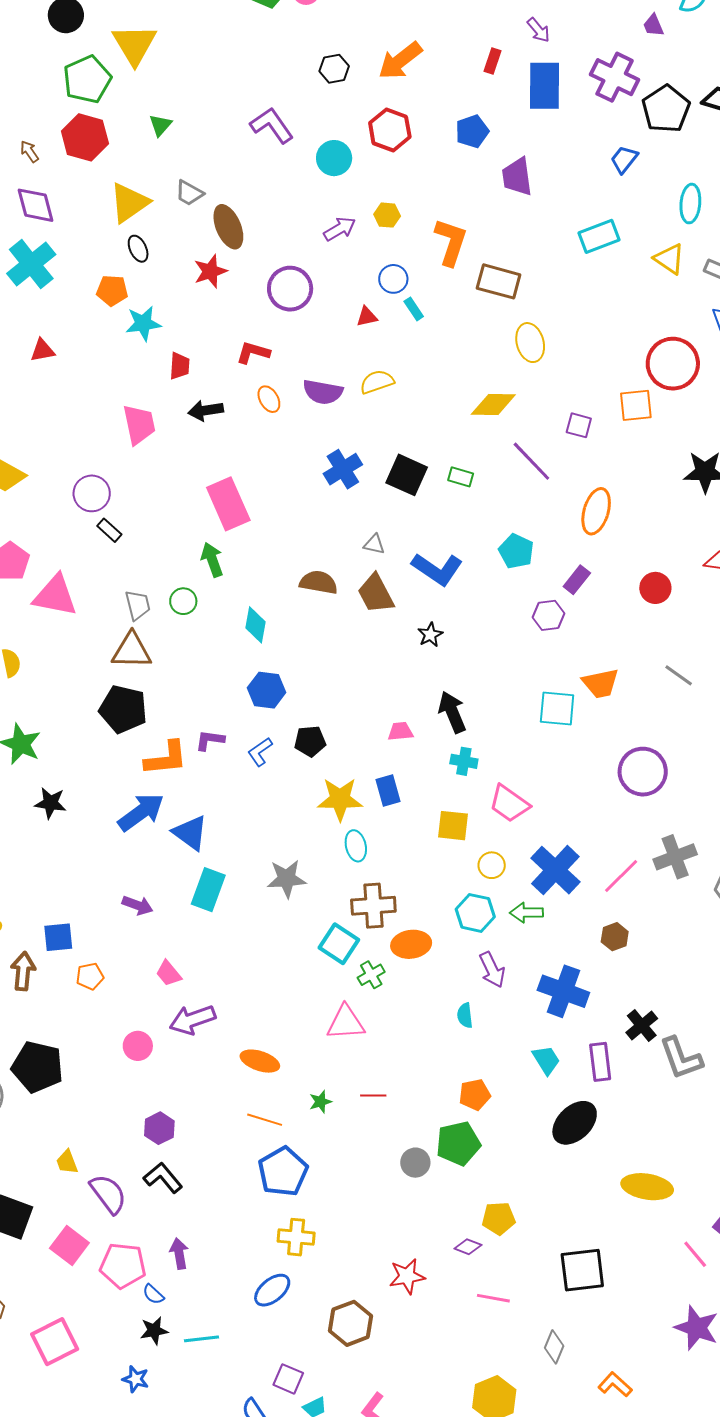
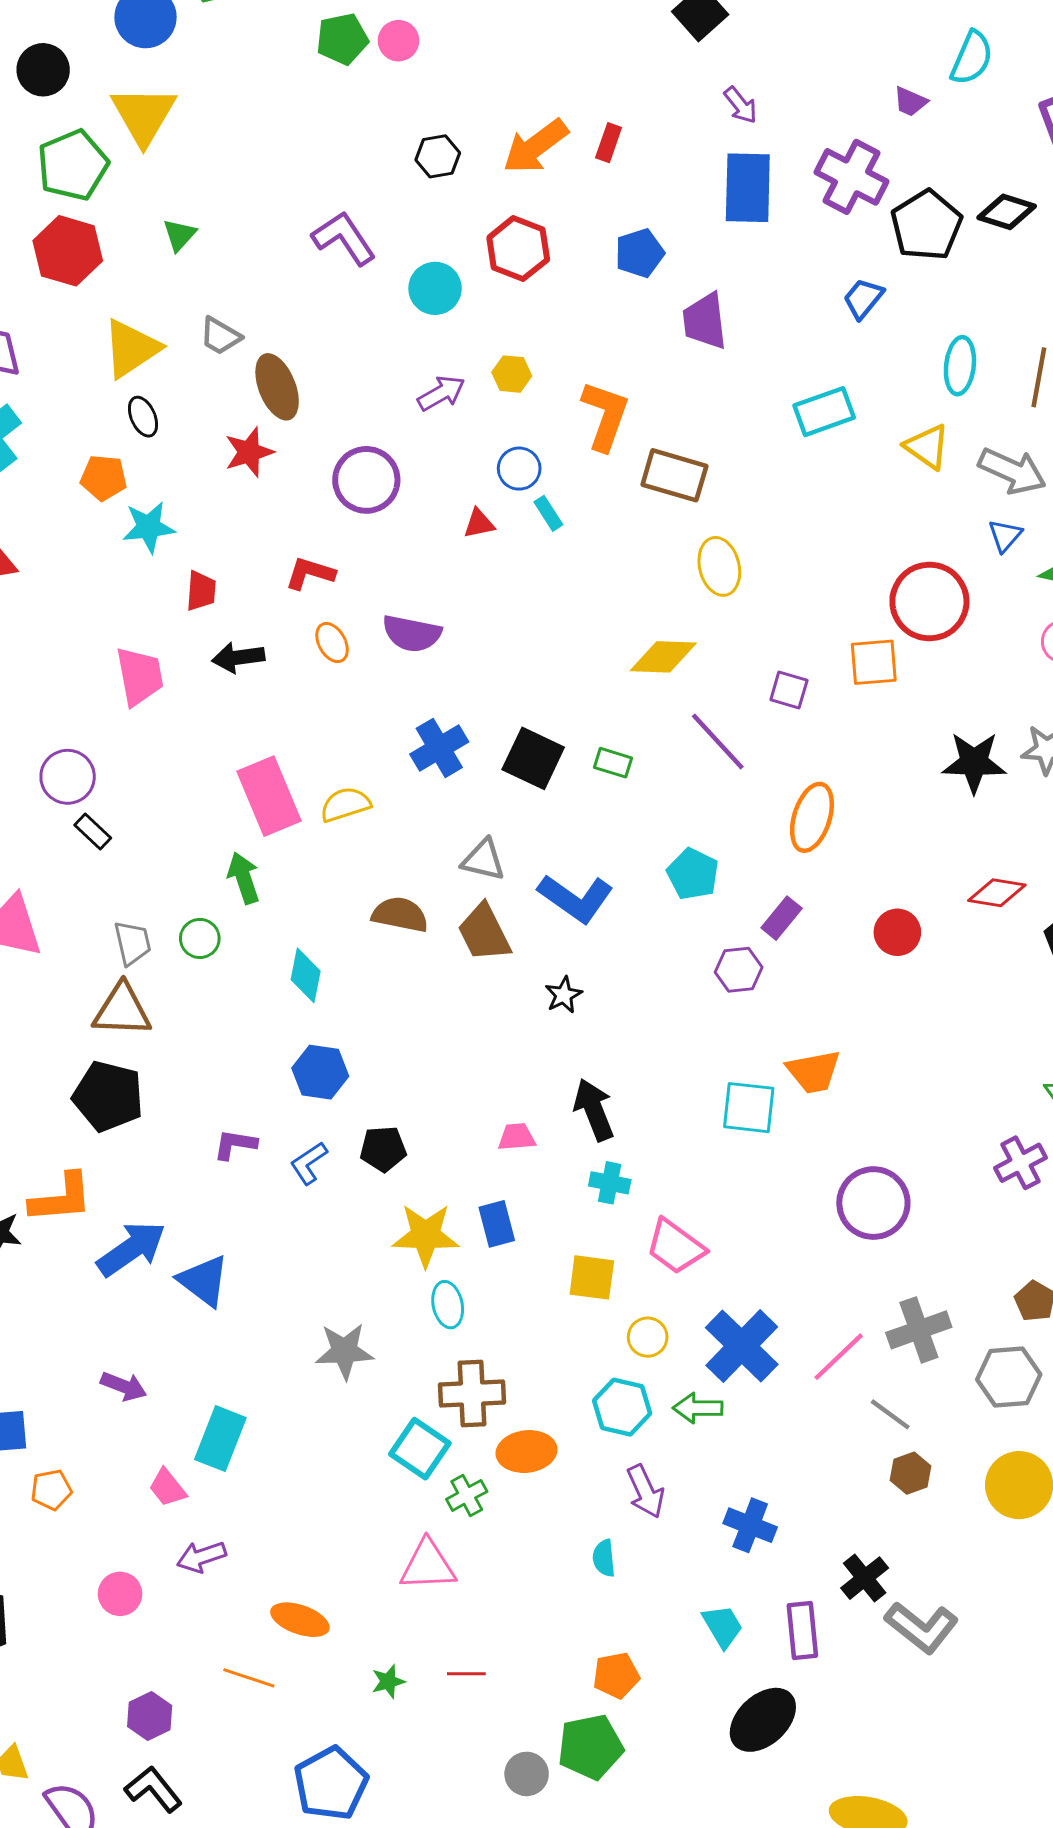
purple trapezoid: (653, 25) -> (910, 102), turned -45
red rectangle: (492, 61) -> (609, 143), moved
yellow semicircle: (377, 382) -> (345, 804), moved
gray triangle: (374, 544) -> (483, 860), size x1.4
gray line: (679, 675) -> (890, 1414), moved
orange L-shape: (166, 758) -> (61, 1198), moved
cyan rectangle: (208, 890) -> (220, 1439), moved
brown hexagon: (615, 937) -> (910, 1473), moved
blue cross: (563, 991) -> (750, 1525), size x0.7
purple arrow: (192, 1020) -> (201, 1557), size x0.7
gray L-shape: (681, 1058) -> (922, 1627), turned -33
orange line: (265, 1120) -> (249, 1678), moved

